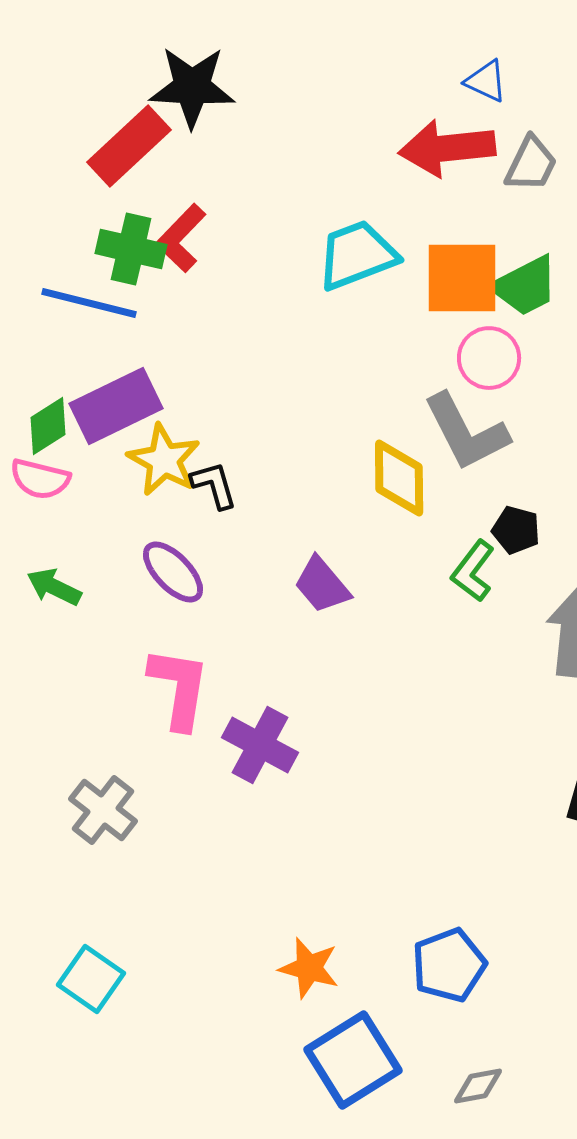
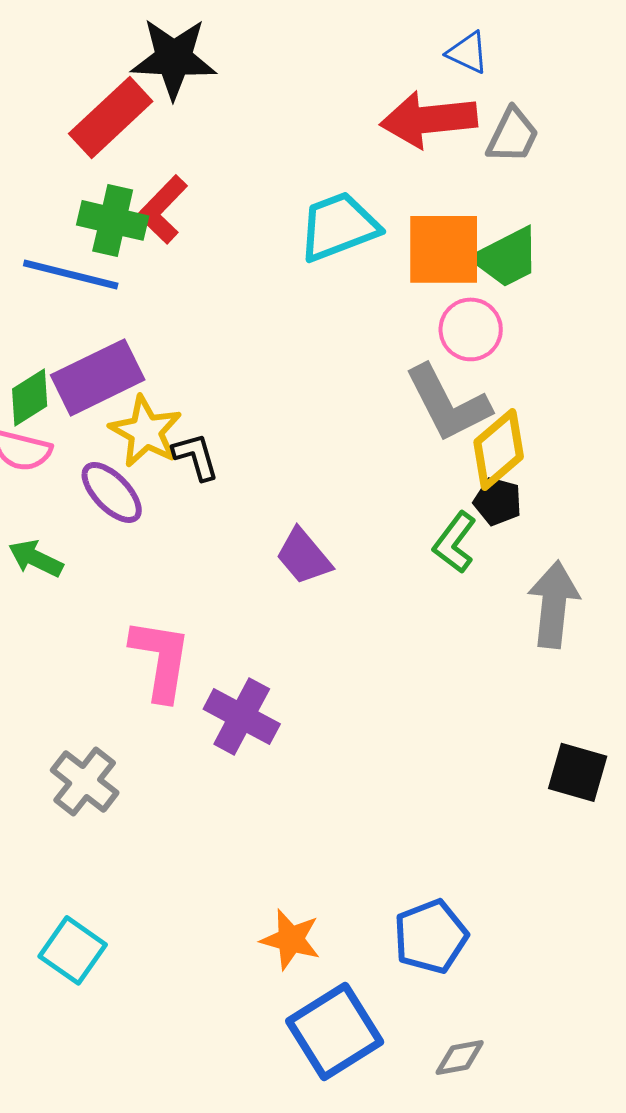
yellow diamond: (399, 478) -> (499, 449), moved, turned 50
purple ellipse: (173, 572) -> (112, 492), moved

